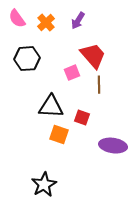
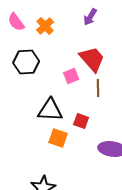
purple arrow: (78, 21) -> (90, 17), moved

